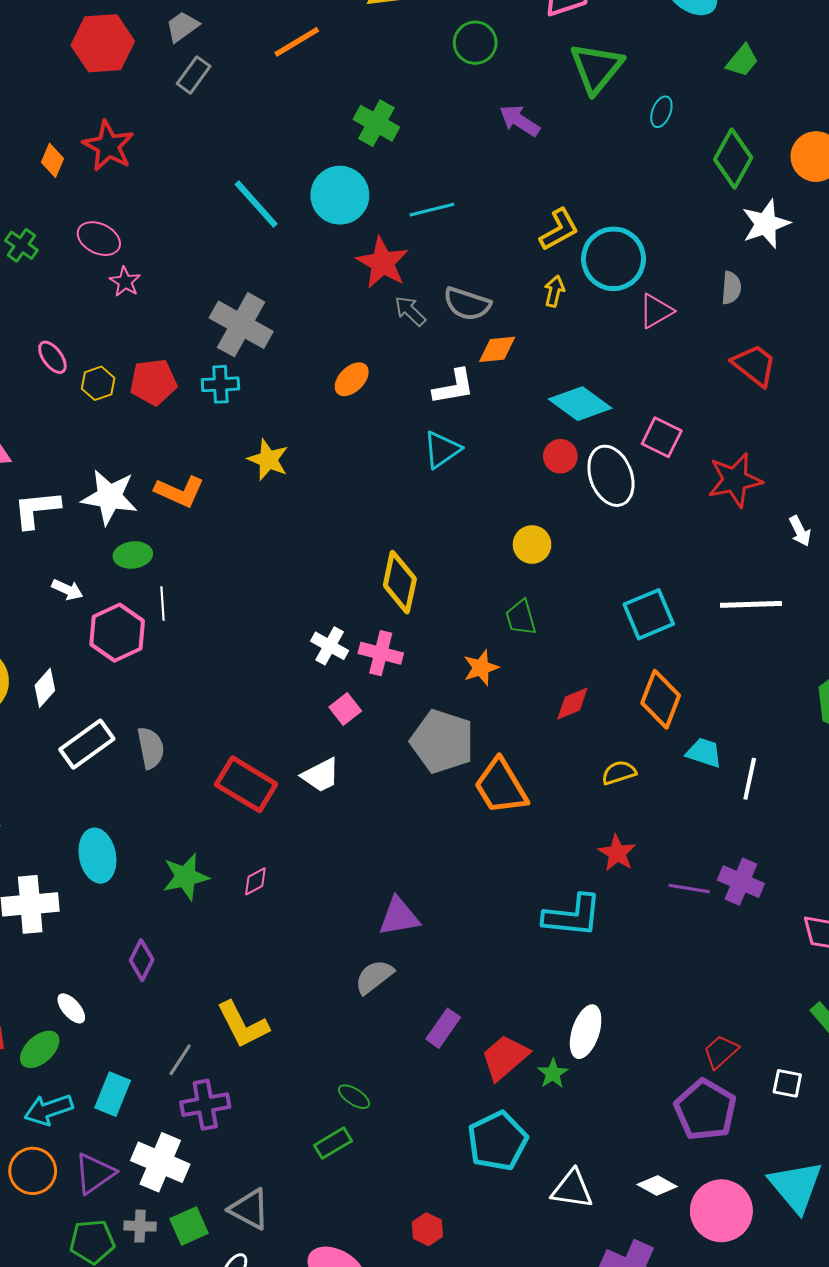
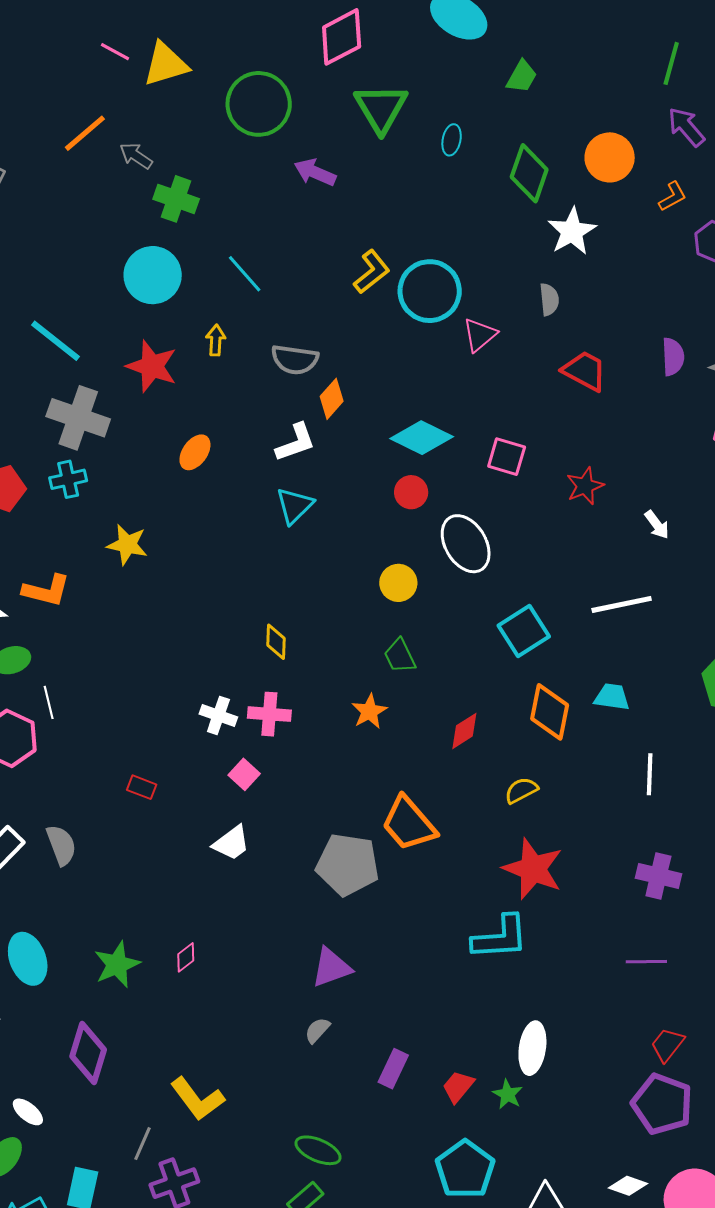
green circle: (475, 43) -> (259, 104), size x1.5
cyan line: (256, 204) -> (56, 341), moved
cyan line: (432, 210) -> (245, 274), turned 72
red star: (382, 263) -> (152, 366), moved
yellow arrow: (554, 291) -> (216, 340), moved
gray arrow: (410, 311) -> (136, 156), moved
orange diamond: (497, 349) -> (332, 399), turned -33
white ellipse: (611, 476) -> (466, 544), moved
red star: (735, 480) -> (585, 486), size x0.7
yellow diamond: (400, 582) -> (276, 642), size x0.6
gray pentagon: (442, 741) -> (348, 865), moved
cyan trapezoid: (704, 753) -> (612, 697), moved
red rectangle: (246, 784) -> (142, 787), moved, size x0.5
red star: (617, 853) -> (533, 869), size x1.6
purple line: (689, 888) -> (646, 962), moved
purple diamond: (142, 960) -> (88, 1053), size x1.5
gray semicircle: (374, 977) -> (317, 1030), size x0.7
red trapezoid: (505, 1057) -> (458, 1087), size x0.7
green ellipse: (354, 1097) -> (318, 1150), size x1.4

